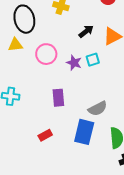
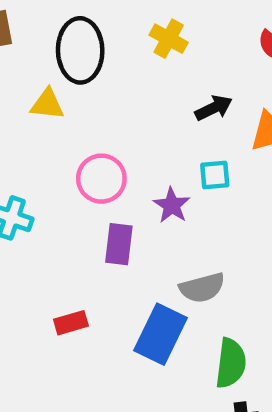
pink circle: (46, 54) -> (101, 179), moved
purple star: (74, 63) -> (172, 205), moved

